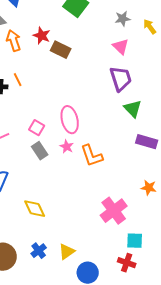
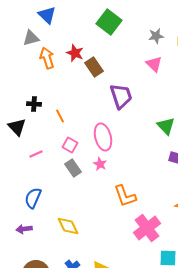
brown rectangle: (61, 50) -> (94, 67), turned 30
purple trapezoid: (121, 79) -> (121, 96), moved
orange line: (18, 80) -> (60, 116), moved
orange L-shape: (92, 156) -> (125, 196), moved

